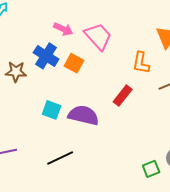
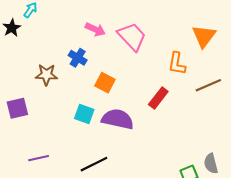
blue cross: (46, 56) -> (78, 58), size x0.7
orange square: (74, 63) -> (105, 83), moved

